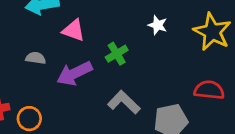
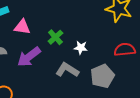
white star: (158, 25) -> (81, 48), moved

